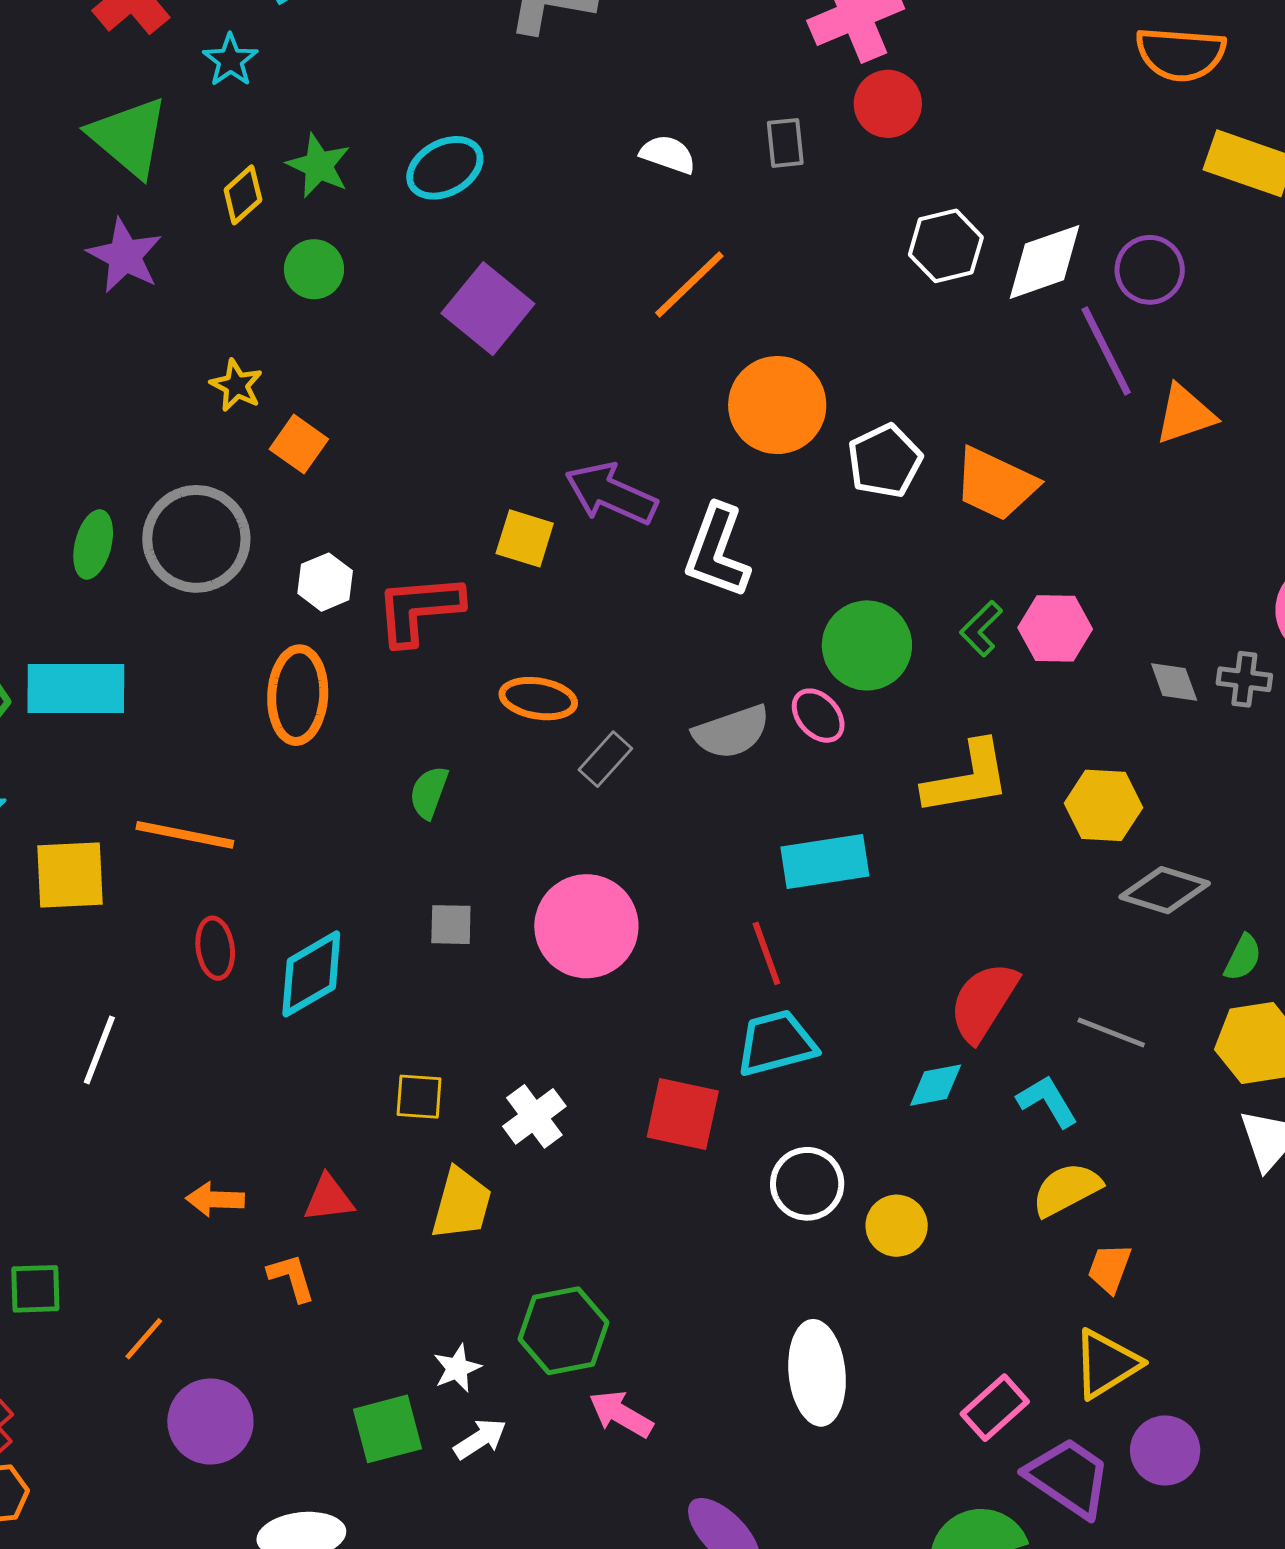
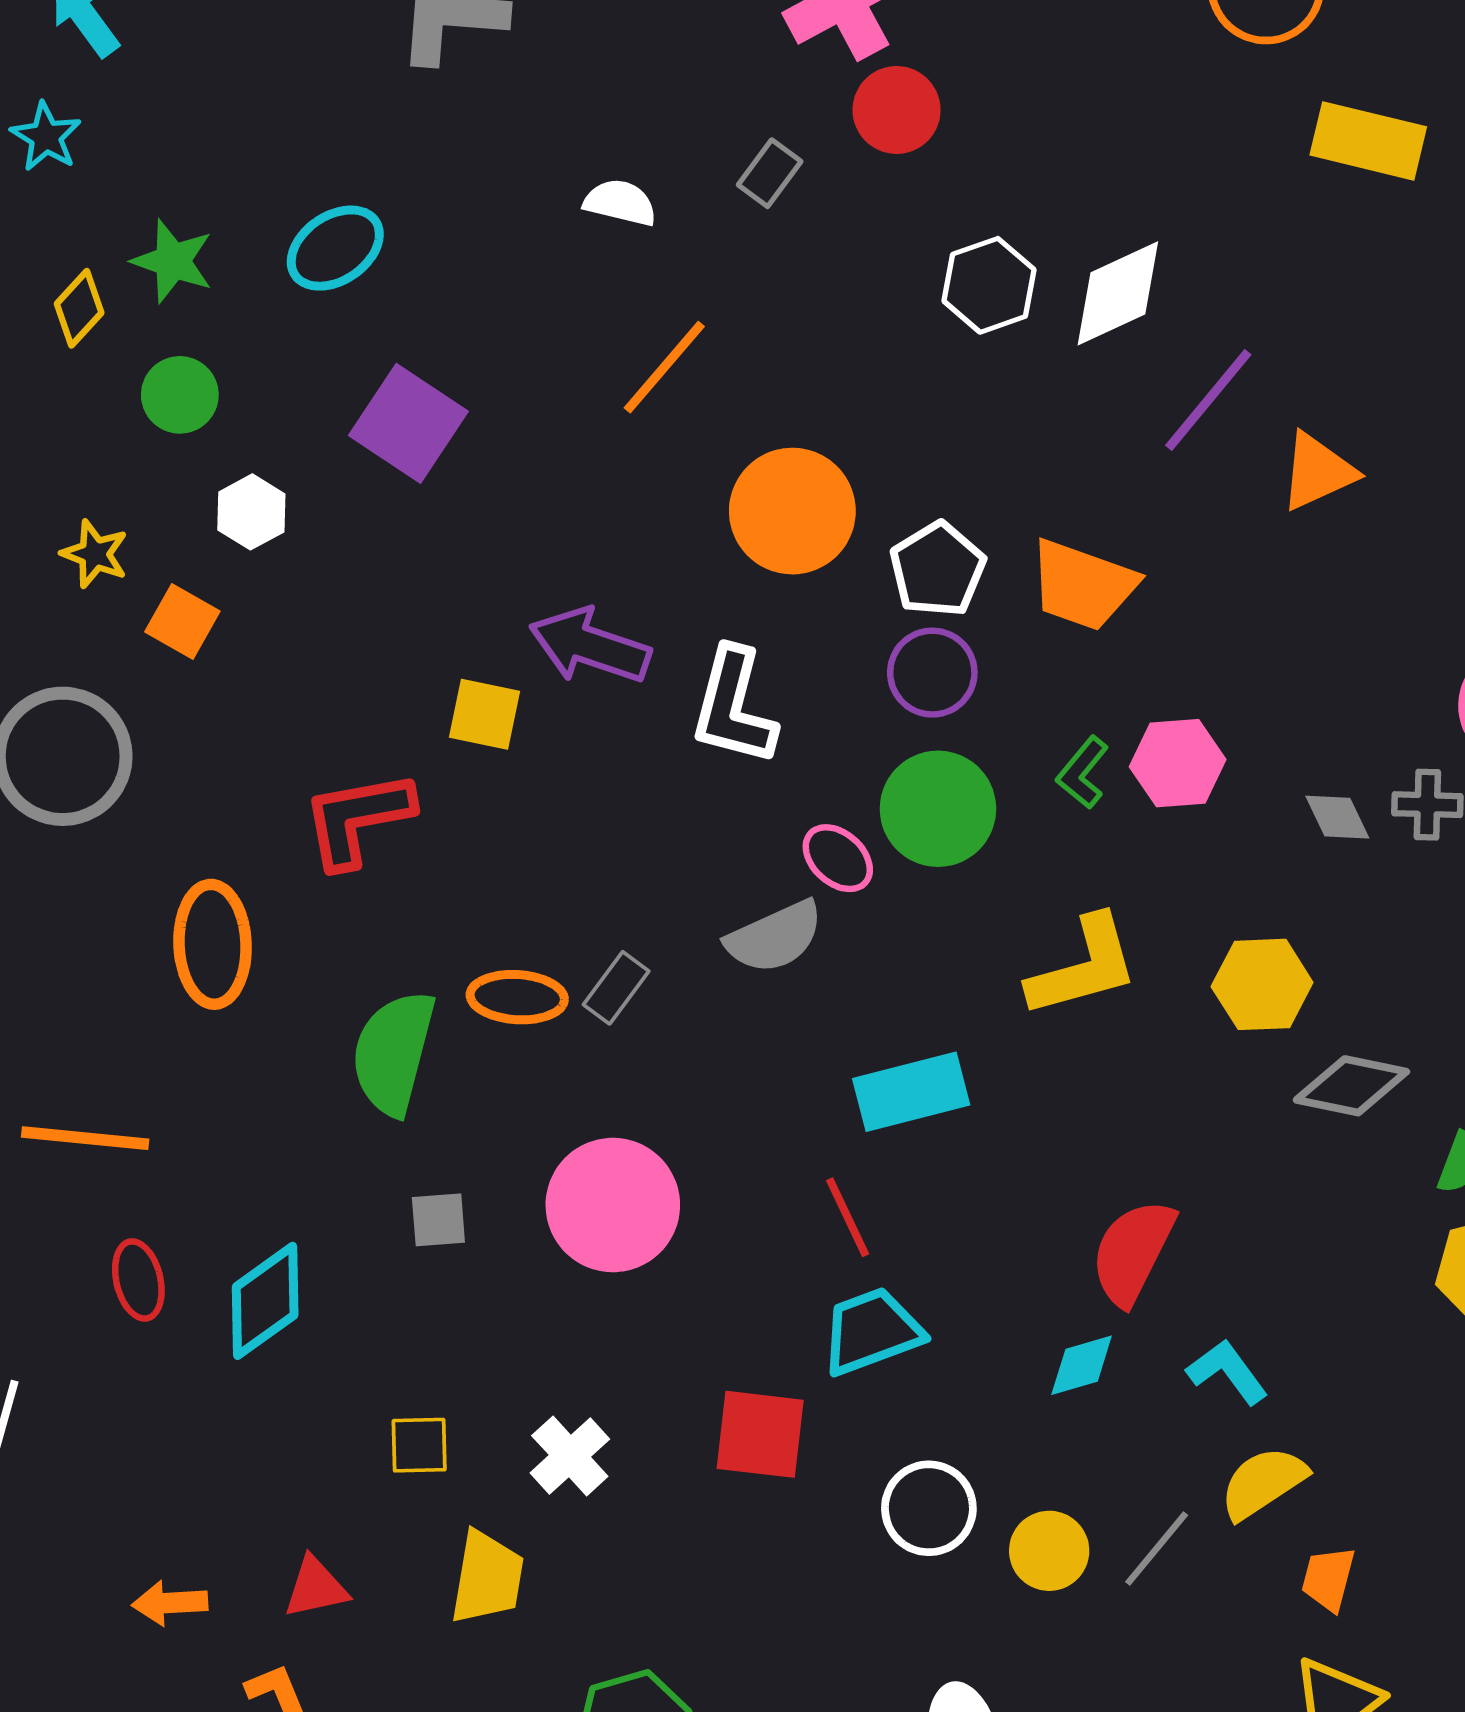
gray rectangle: (785, 143) -> (770, 173), turned 48
purple circle: (1150, 270) -> (932, 673), moved
purple line: (1106, 351) -> (1208, 400), turned 72
white hexagon: (325, 582) -> (251, 512), moved
orange ellipse: (538, 699) -> (517, 997), moved
pink ellipse: (818, 716) -> (838, 858), moved
green semicircle: (429, 792) -> (393, 1053), size x1.8
gray line: (1111, 1032) -> (1157, 1549), moved, turned -66

